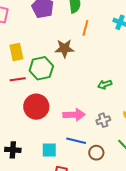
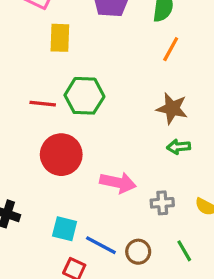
brown star: (64, 48) -> (172, 108), moved
yellow rectangle: (16, 52) -> (60, 38), moved
blue line: (76, 141) -> (101, 245), moved

